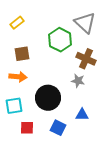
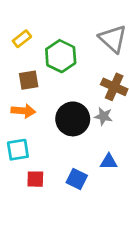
green hexagon: (60, 40) -> (61, 56), moved
black circle: (48, 98) -> (73, 119), moved

